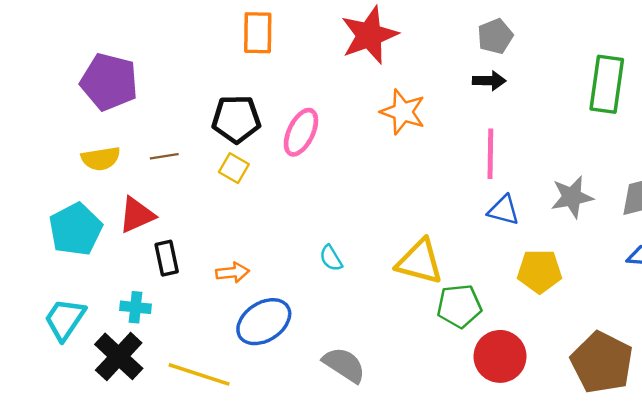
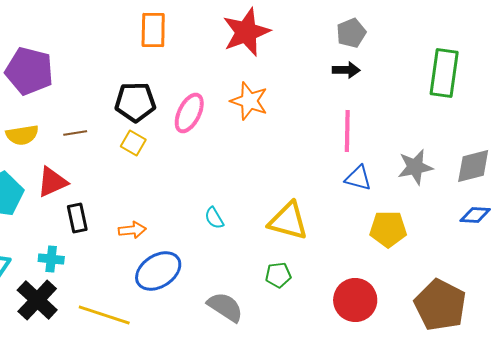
orange star: (403, 112) -> (249, 101), moved
green pentagon: (459, 306) -> (278, 275), moved, size x0.7

